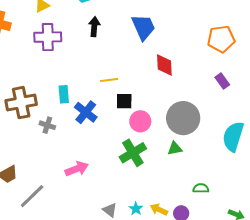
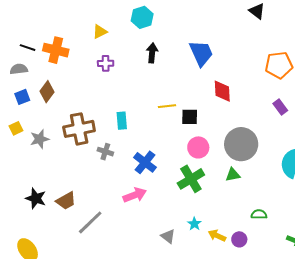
purple cross: (48, 37) -> (106, 63), size x0.6
black square: (124, 101) -> (190, 117), moved
blue cross: (86, 112) -> (145, 162), moved
cyan star: (136, 209) -> (194, 224), moved

